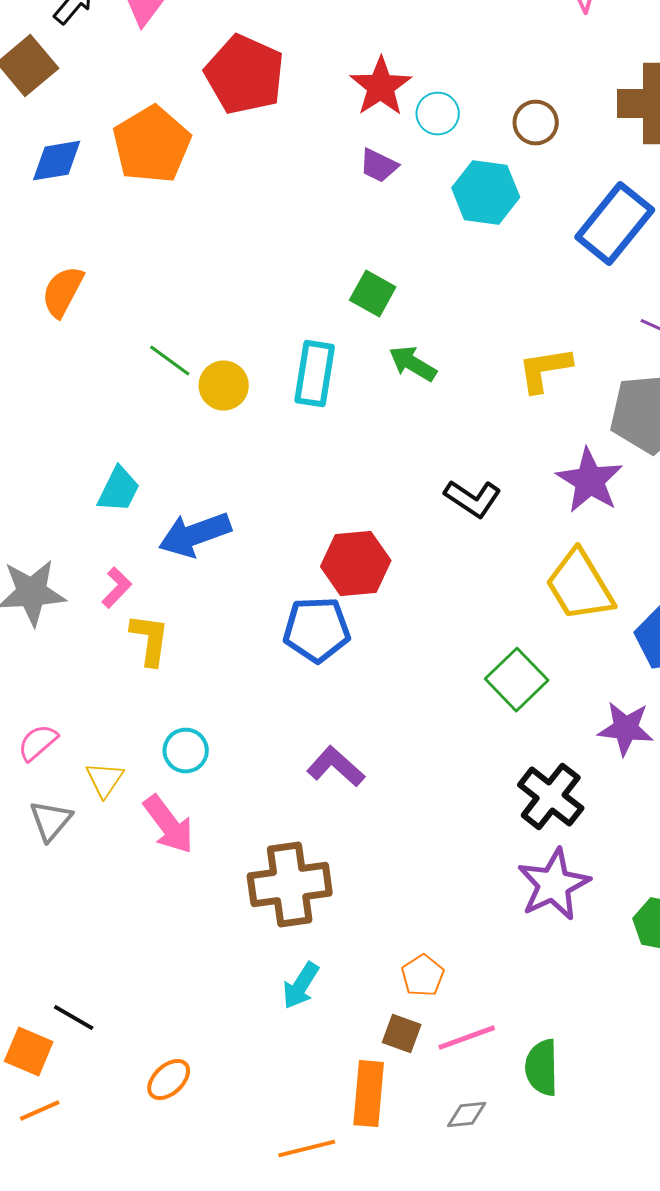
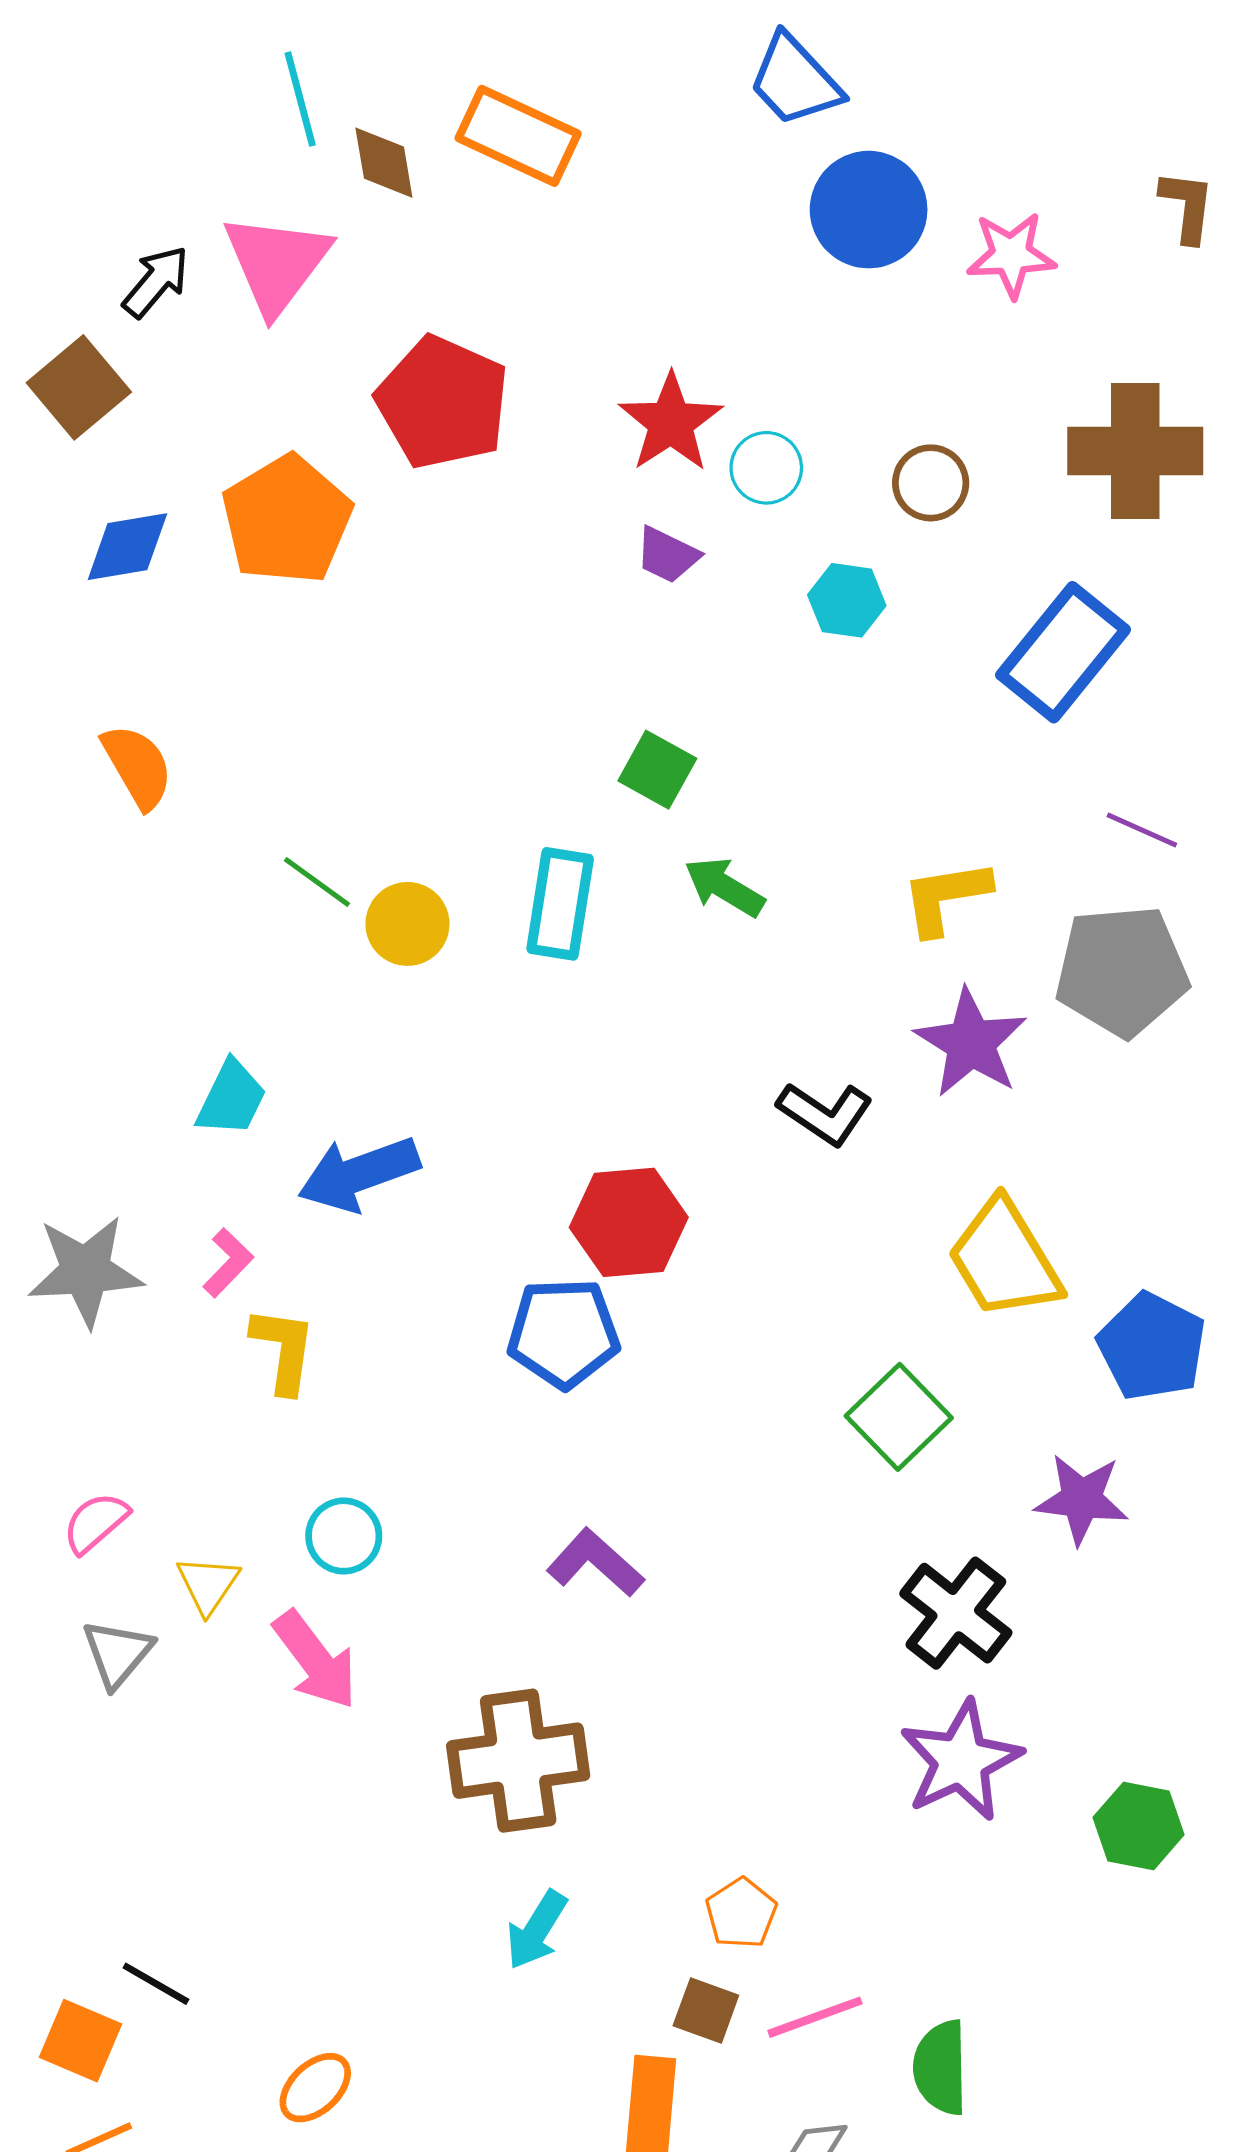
cyan hexagon: (486, 193) -> (847, 600), size x0.7
orange semicircle: (63, 292) -> (137, 766), turned 122
purple star: (590, 481) -> (971, 1043), moved

